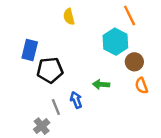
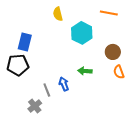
orange line: (130, 15) -> (109, 13), turned -54
cyan hexagon: (115, 42) -> (82, 33), moved
black pentagon: (50, 70) -> (18, 65), moved

